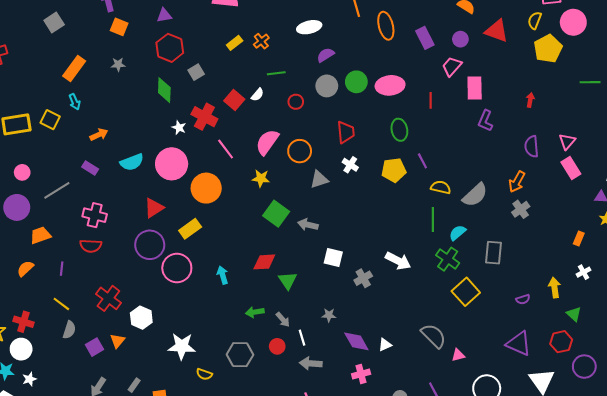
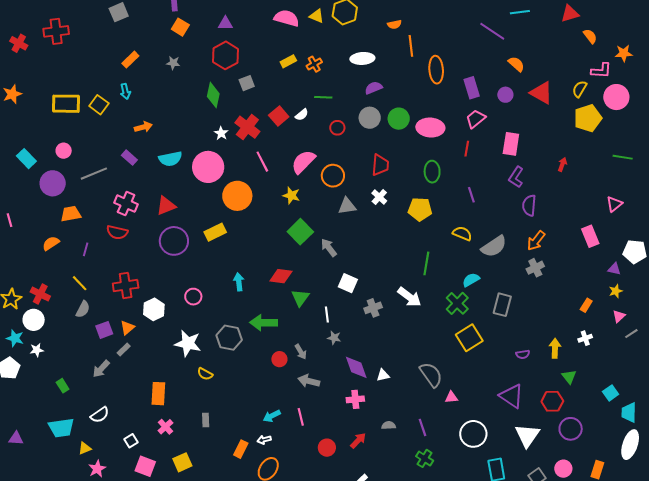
pink trapezoid: (452, 66) -> (476, 119), moved
orange rectangle: (74, 69) -> (130, 60), size x0.7
pink triangle: (567, 141) -> (614, 204), moved
purple semicircle: (532, 146) -> (529, 205), moved
purple line: (422, 161) -> (471, 195), moved
red triangle: (154, 208) -> (166, 206), moved
green line: (433, 220) -> (426, 263), moved
gray arrow: (308, 225) -> (329, 248), turned 30
pink circle: (177, 268) -> (193, 297), moved, size x0.6
red cross: (108, 298) -> (126, 286), turned 35
green arrow: (255, 312) -> (264, 323), size x1.5
gray arrow: (283, 320) -> (301, 352), moved
white line: (302, 338) -> (327, 315), moved
gray hexagon: (240, 355) -> (229, 338), moved
gray rectangle: (134, 385) -> (124, 350), moved

